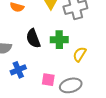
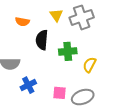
black semicircle: (33, 38) -> (42, 40), moved, turned 30

